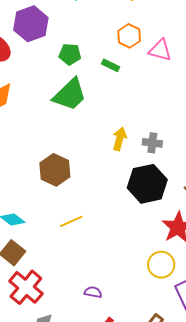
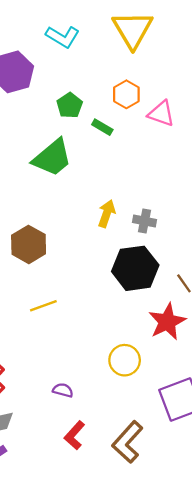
green pentagon: (70, 54) -> (70, 105), moved, turned 30
yellow circle: (161, 265) -> (125, 360), moved

